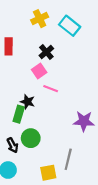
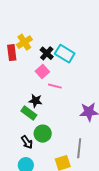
yellow cross: (40, 19) -> (24, 42), moved
cyan rectangle: (70, 26) -> (65, 54), moved
green rectangle: (19, 114) -> (29, 113), turned -63

